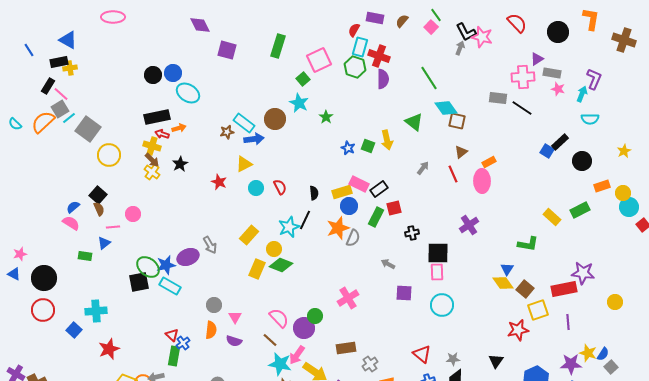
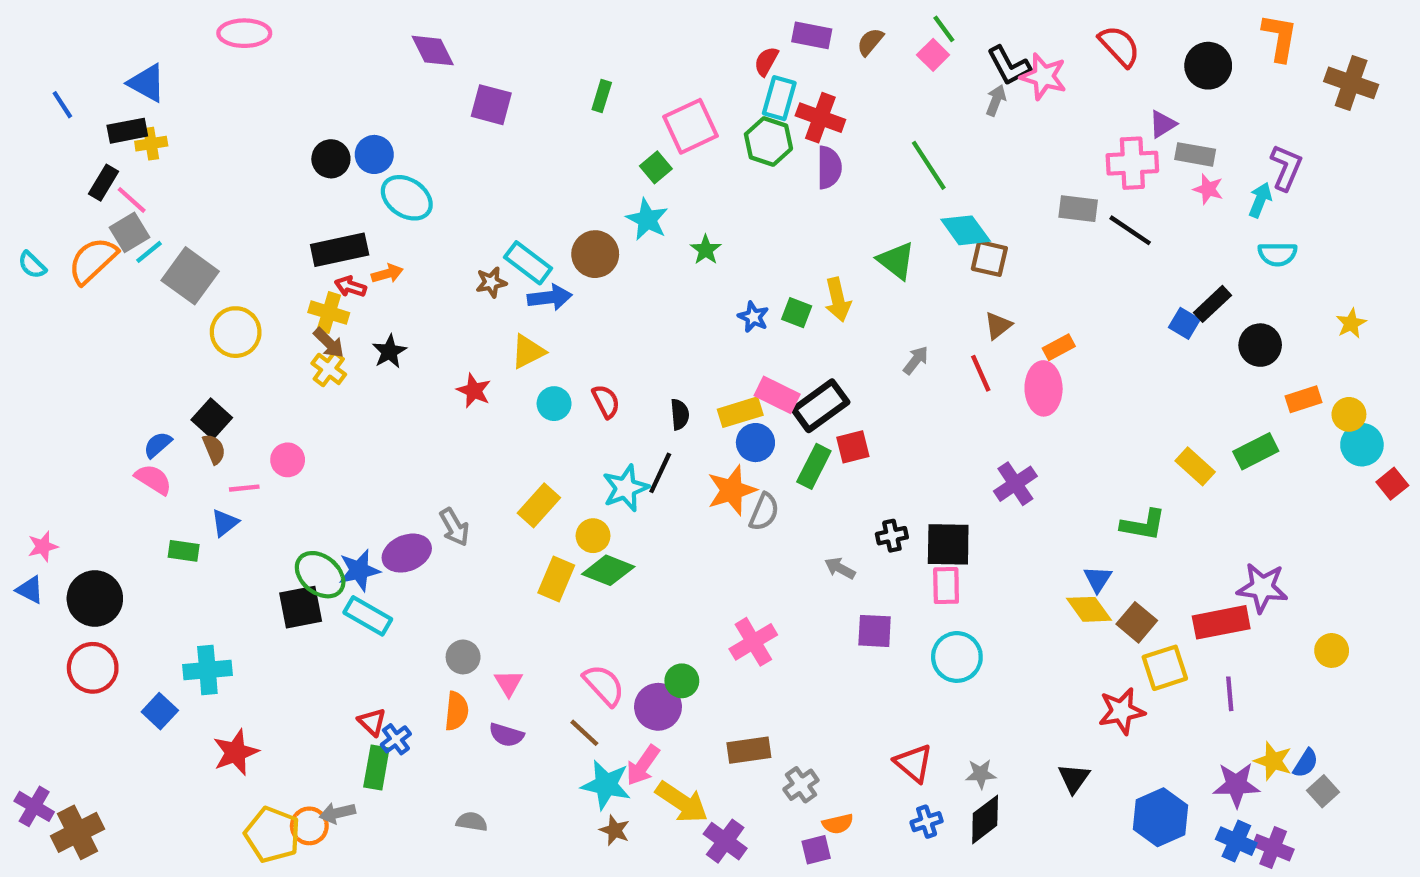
green rectangle: (278, 46) -> (602, 96), size x0.6
black rectangle: (379, 189) -> (820, 406), size x1.4
black cross: (412, 233) -> (892, 536), moved

